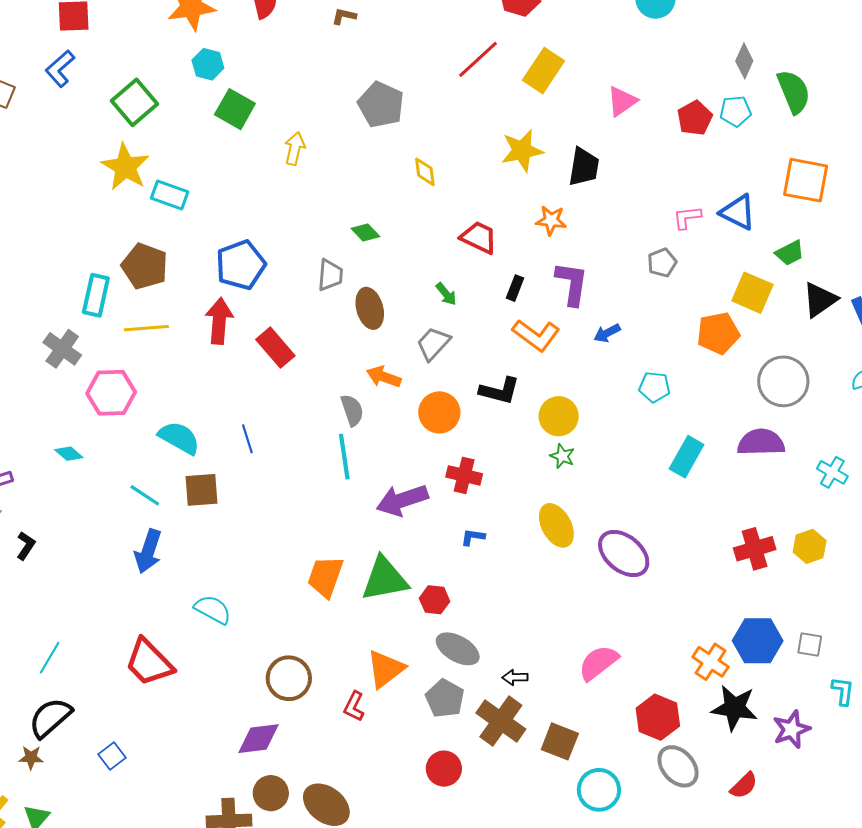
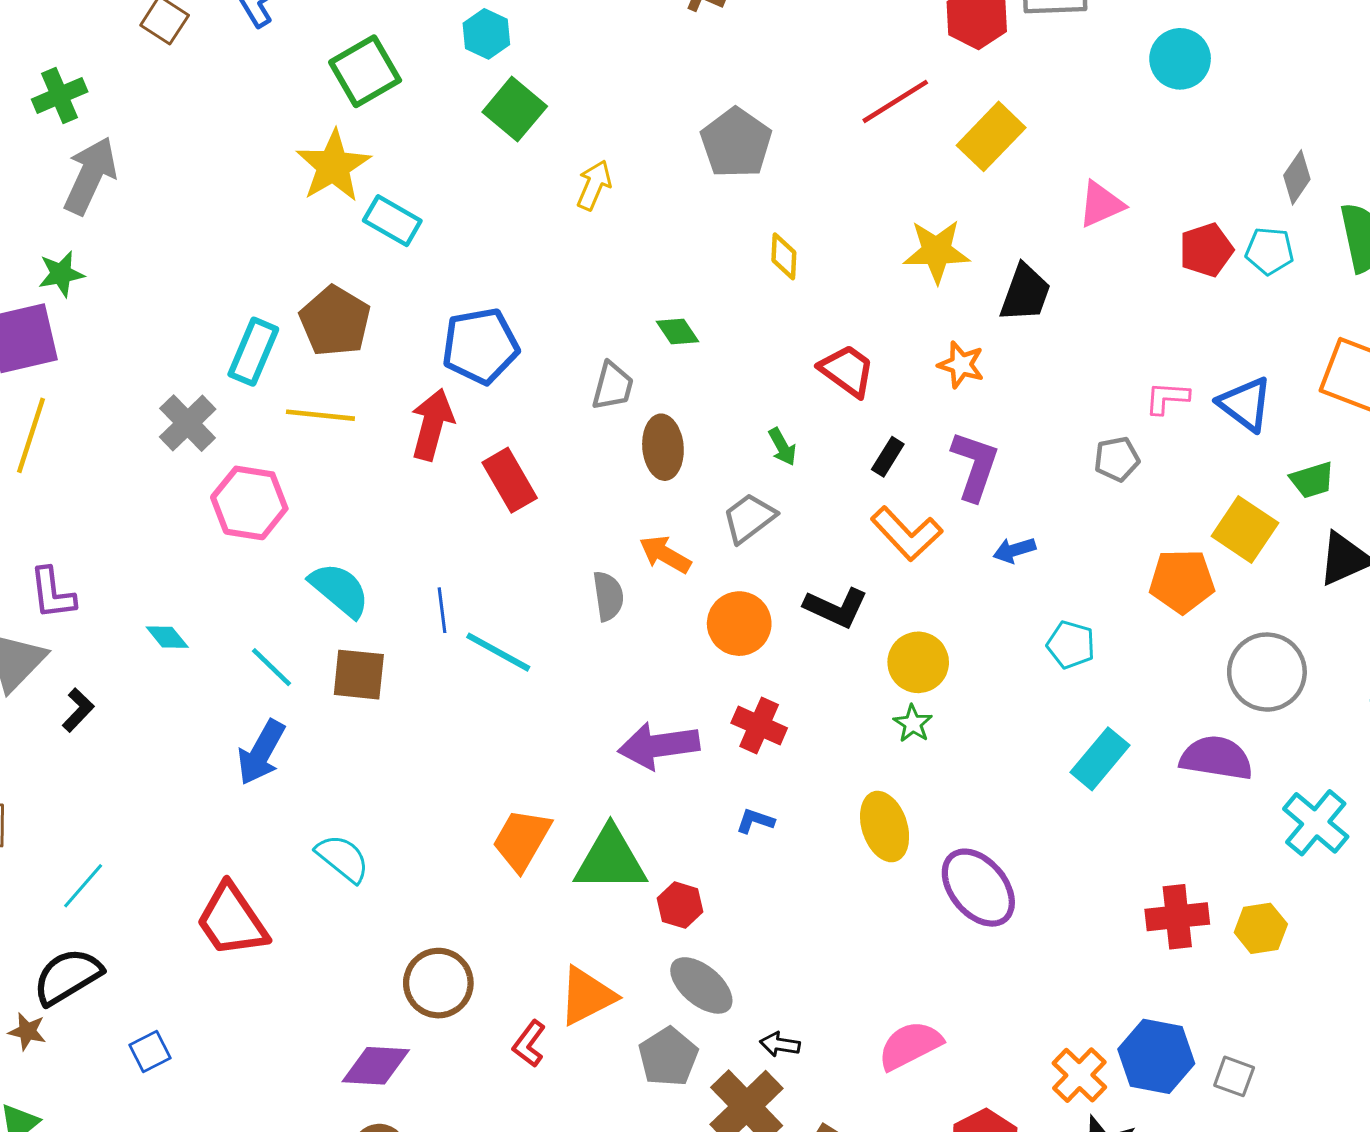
cyan diamond: (69, 454) -> (167, 637), moved
cyan line: (344, 457) -> (498, 652), moved, turned -63
cyan cross: (832, 472) -> (1316, 823), size x1.4

